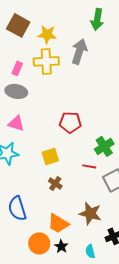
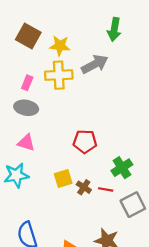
gray arrow: (79, 51) -> (95, 64), turned 45
brown cross: (55, 183) -> (84, 187), moved

